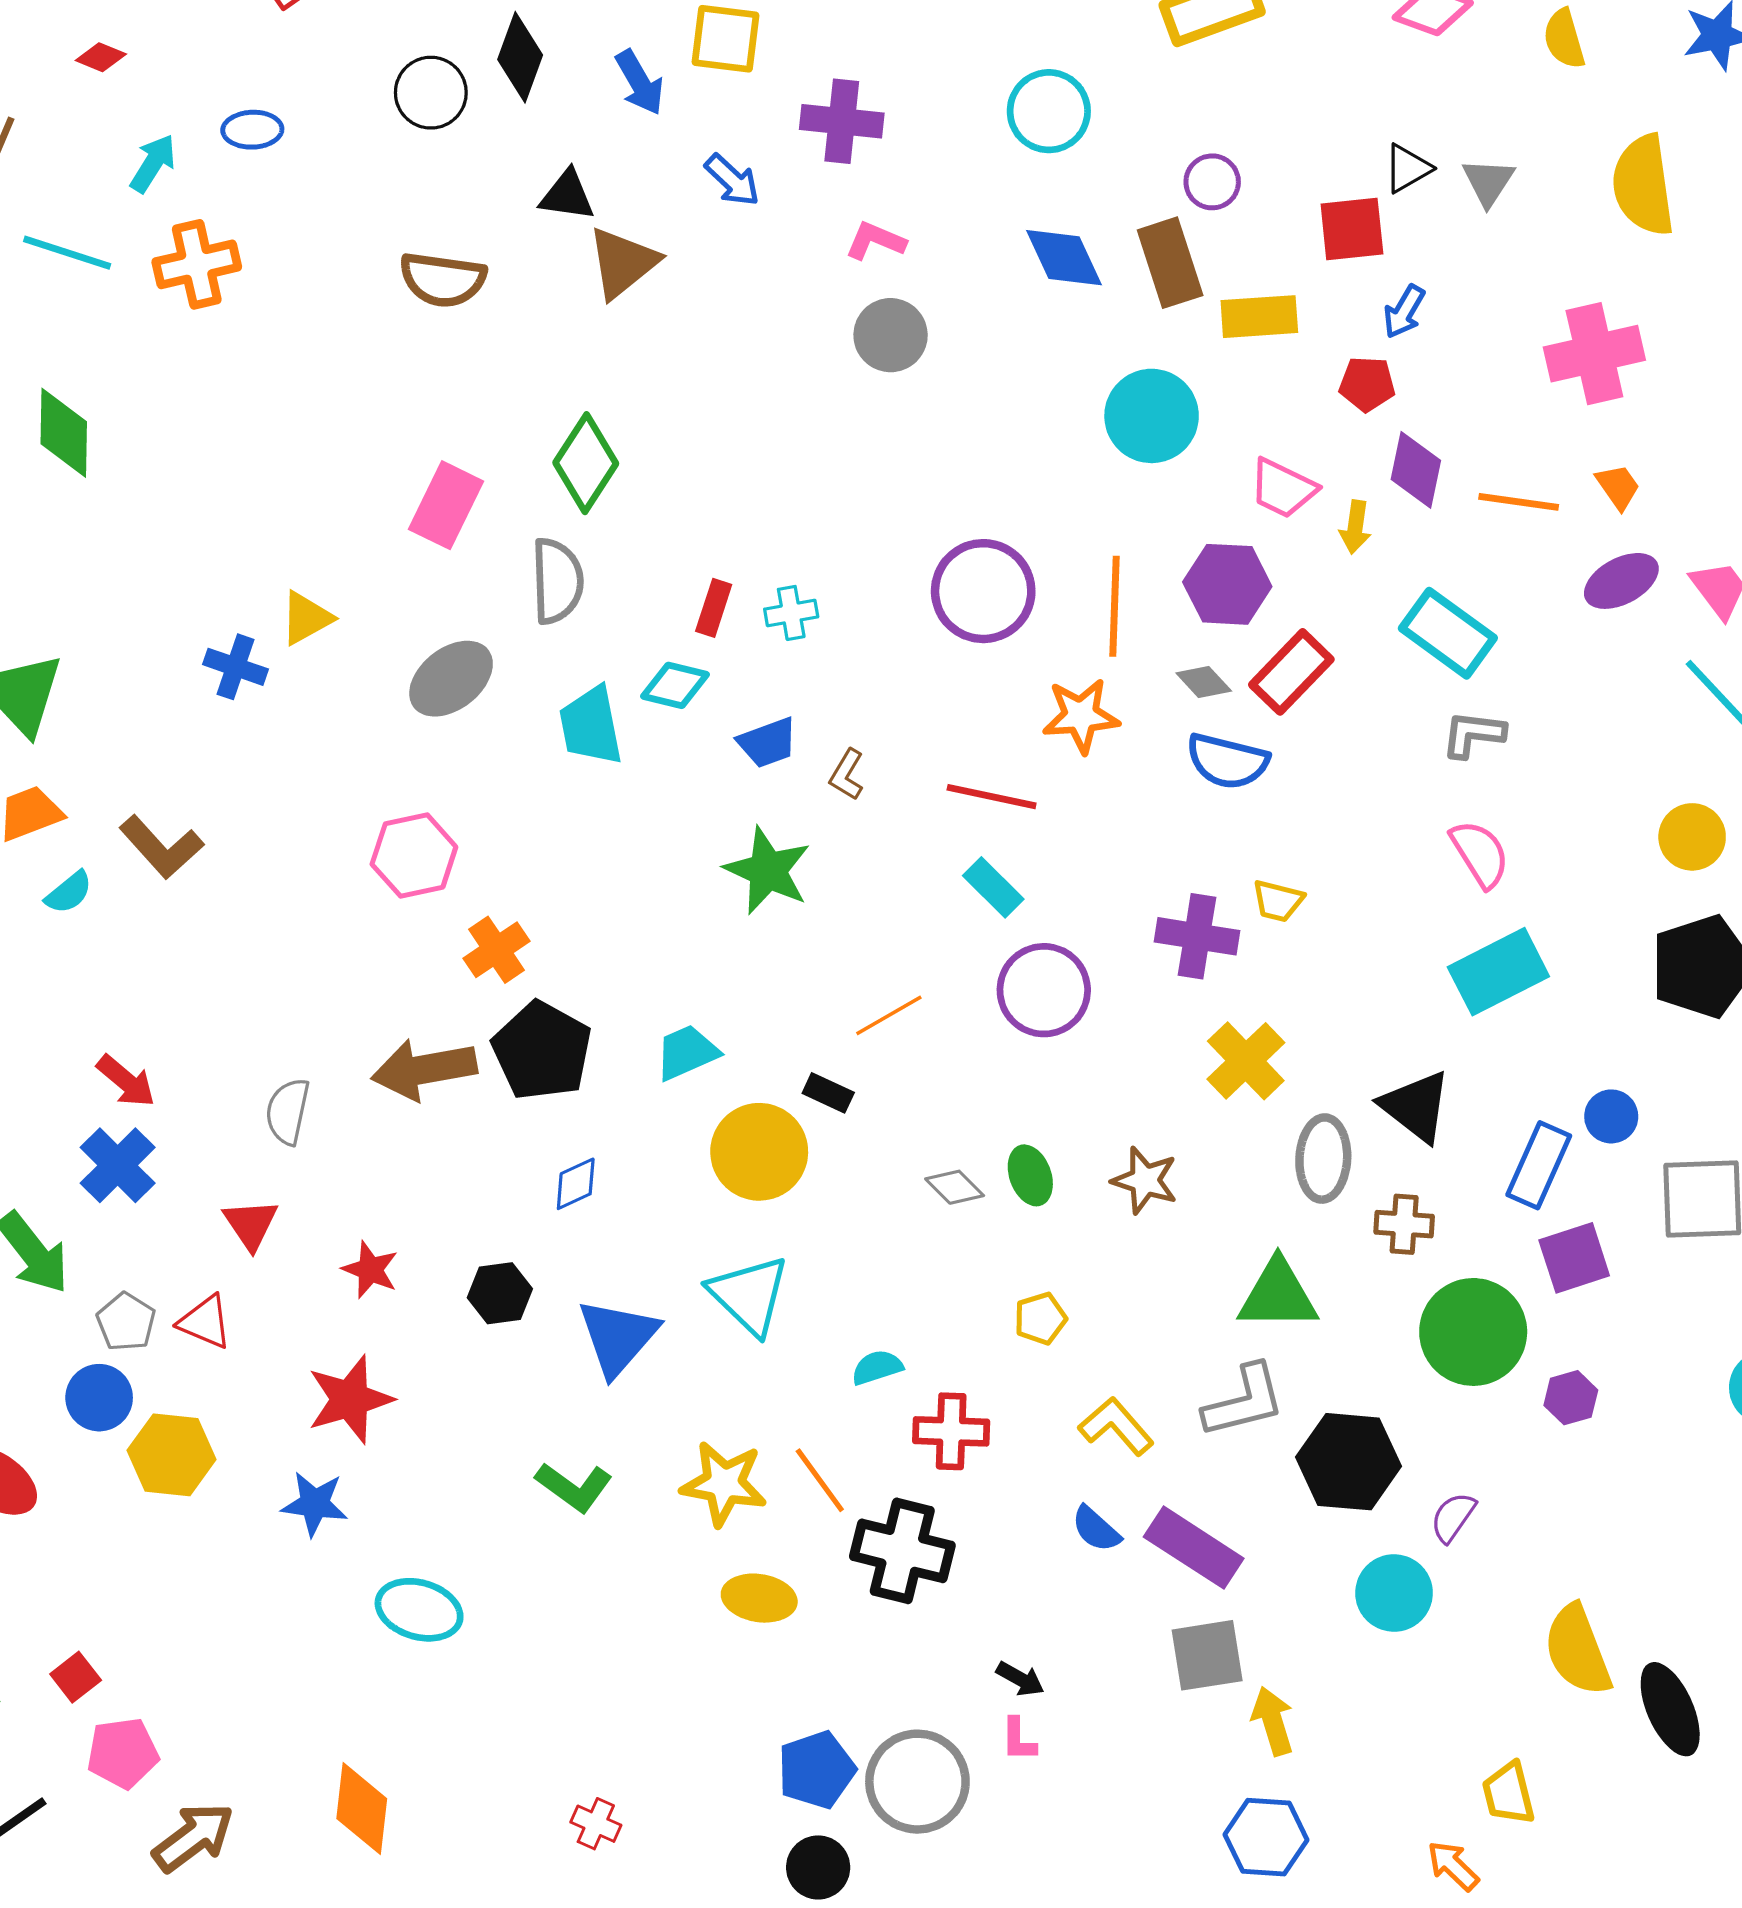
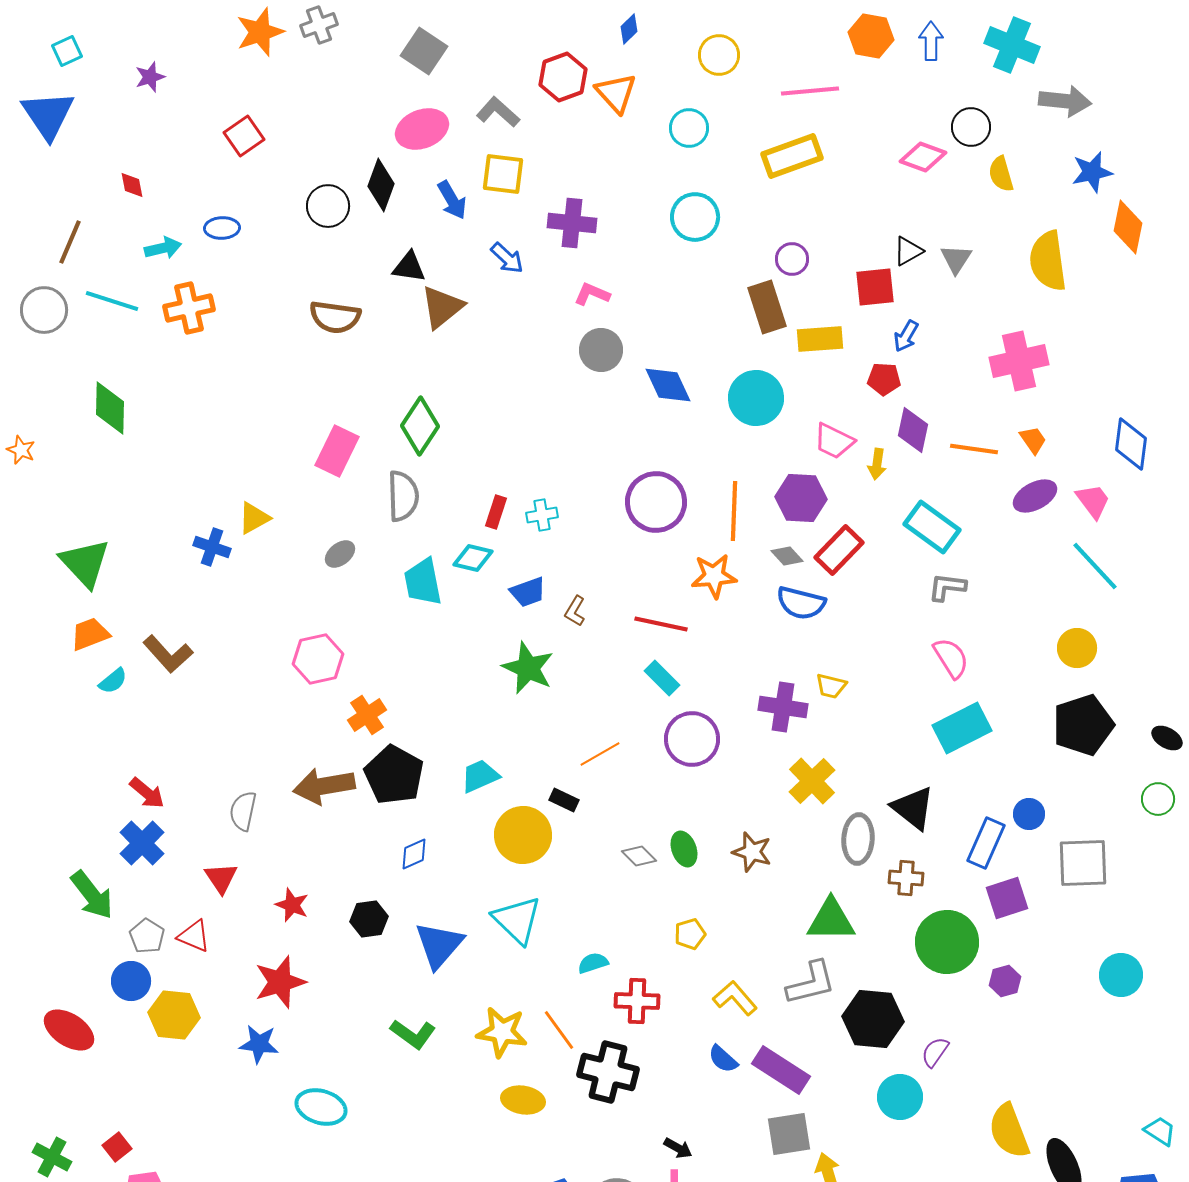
red diamond: (101, 57) -> (132, 185), turned 56
cyan arrow: (153, 163) -> (163, 248), turned 45
blue diamond: (1064, 258) -> (668, 385), moved
gray ellipse: (451, 679) -> (340, 554), size x0.6

